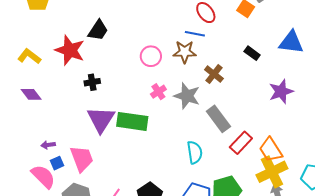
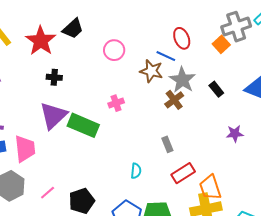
pink circle: (151, 56) -> (114, 50), moved
purple star: (281, 91) -> (235, 134), size x0.7
gray star: (187, 96) -> (182, 80), moved
gray rectangle: (218, 119) -> (167, 144), size x0.6
cyan semicircle: (195, 152) -> (136, 171), size x0.7

